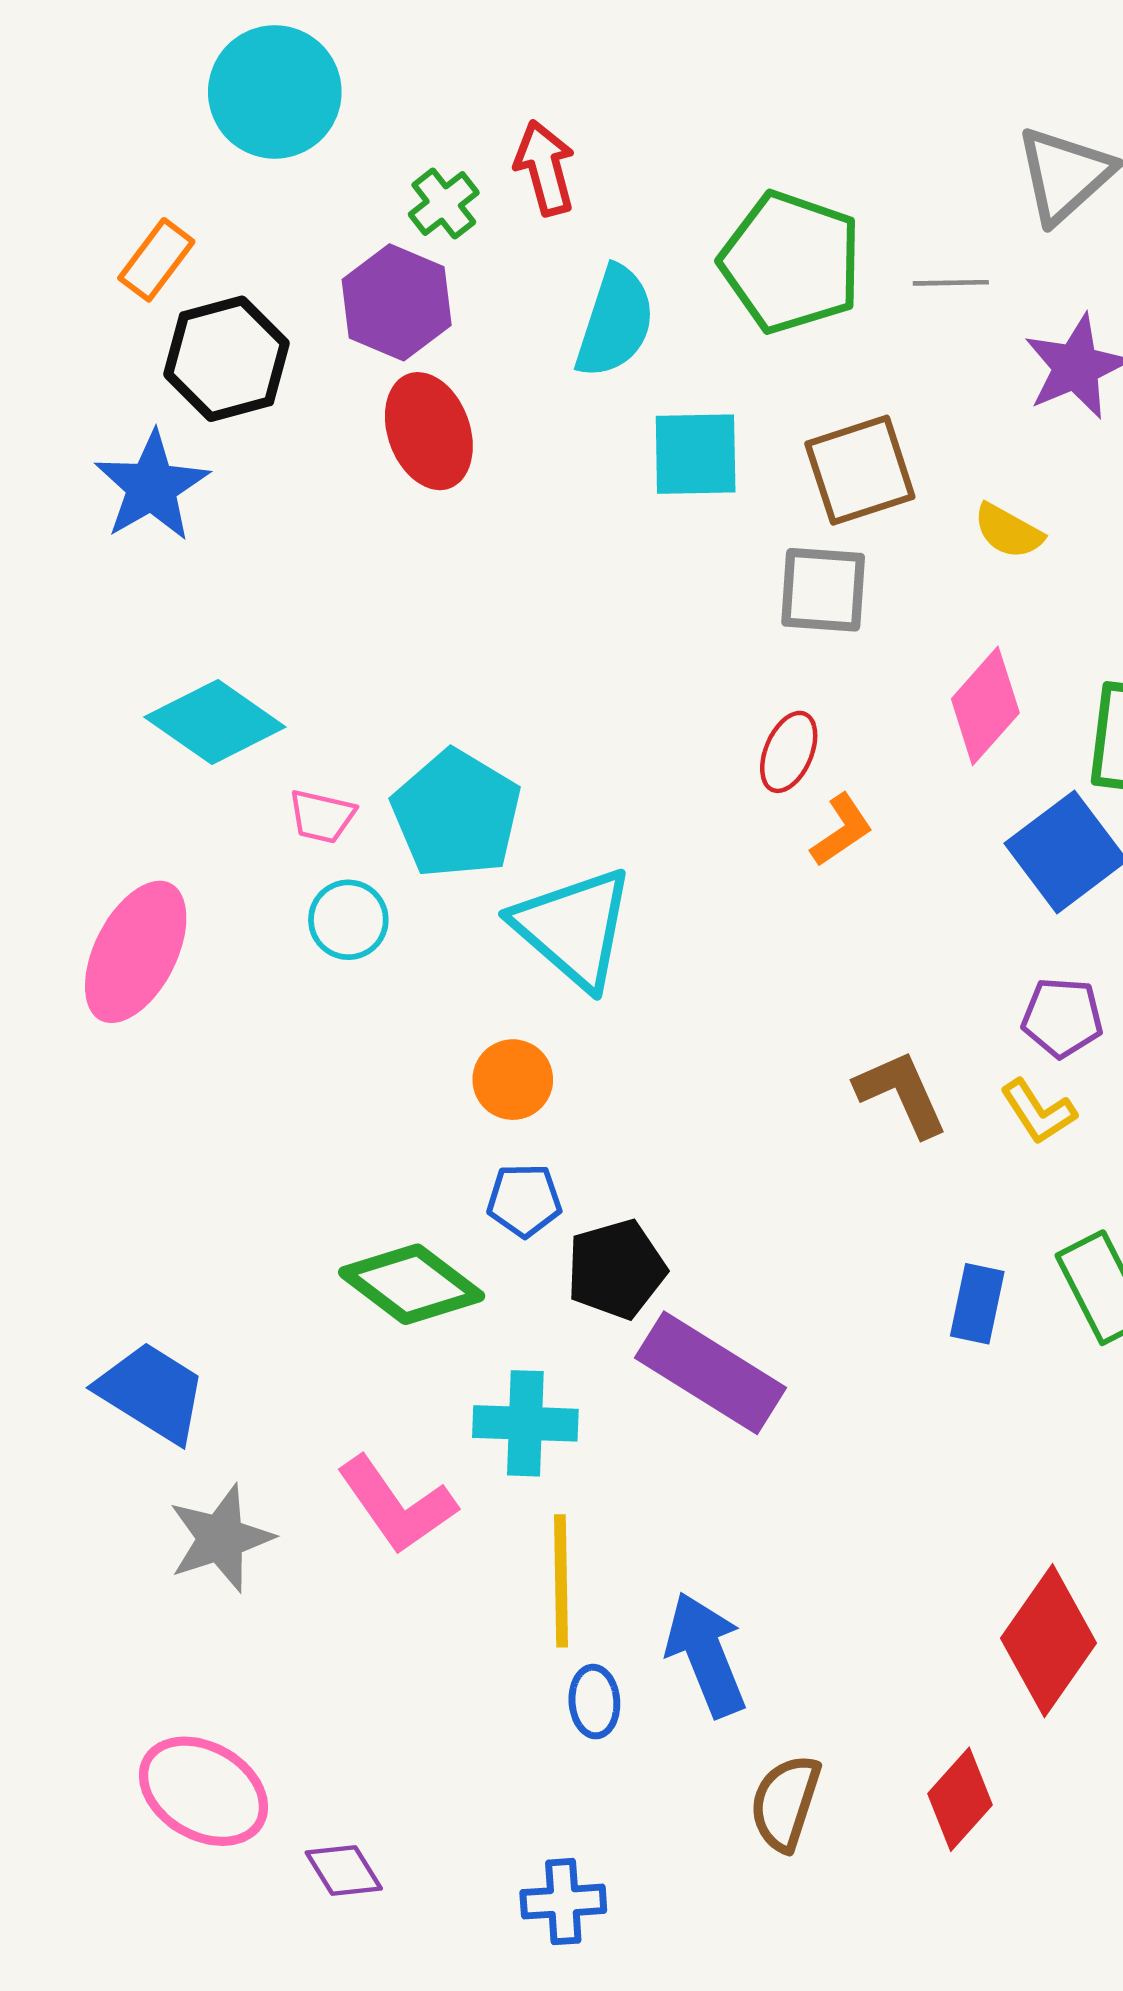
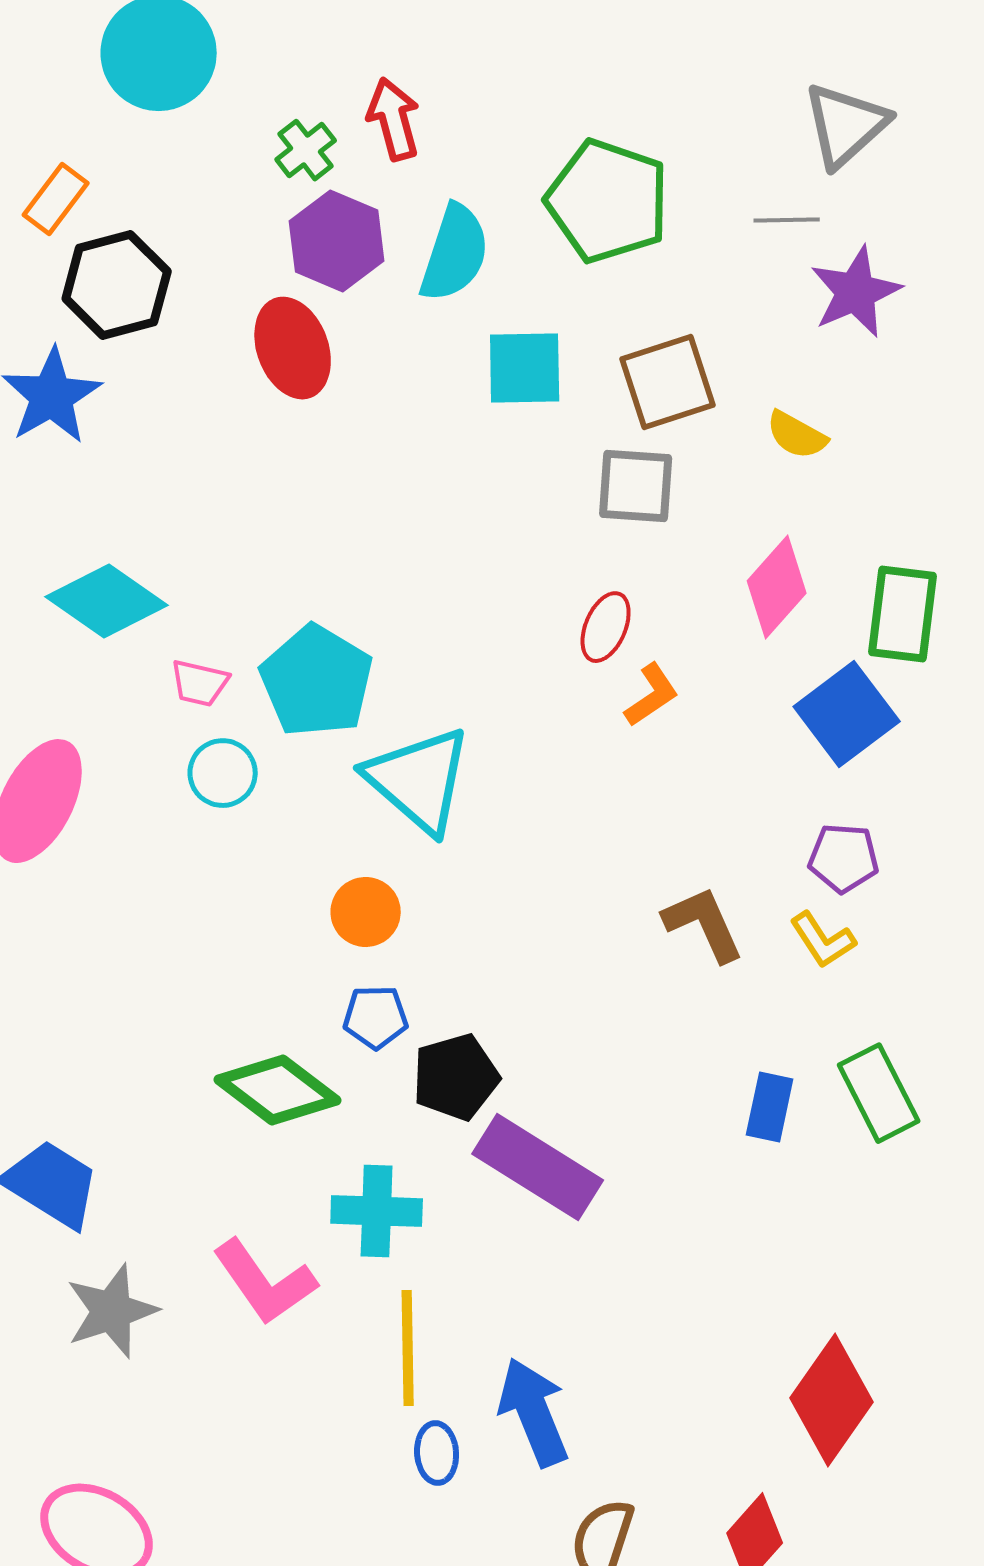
gray line: (951, 283) -> (787, 220), moved
purple hexagon: (397, 302) -> (337, 241), moved

